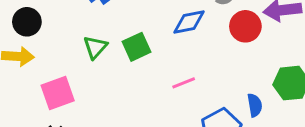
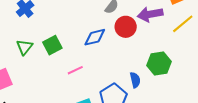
blue diamond: (189, 22) -> (95, 37), moved
pink line: (184, 83) -> (75, 70), moved

